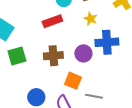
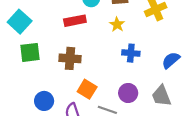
blue cross: (107, 42) -> (131, 53), size x0.7
purple circle: (83, 53) -> (128, 93), moved

